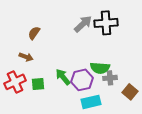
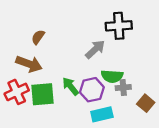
gray arrow: (83, 24) -> (95, 49), moved
brown arrow: (26, 57) -> (29, 64), size x1.6
green square: (38, 84) -> (42, 94), size x1.6

